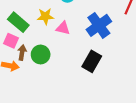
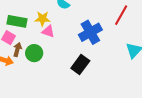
green rectangle: (18, 22) -> (17, 21), turned -36
pink triangle: (63, 28) -> (48, 31), moved

